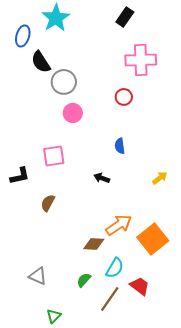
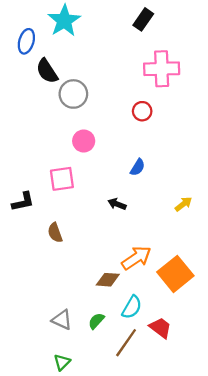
pink circle: (73, 113) -> (84, 141), moved
blue semicircle: (120, 146) -> (138, 167), turned -140
brown semicircle: (48, 203) -> (55, 233), turned -48
gray triangle: (38, 276) -> (62, 320), moved

